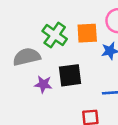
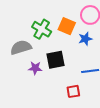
orange square: (87, 33) -> (67, 26), turned 30

